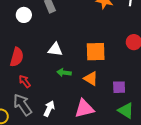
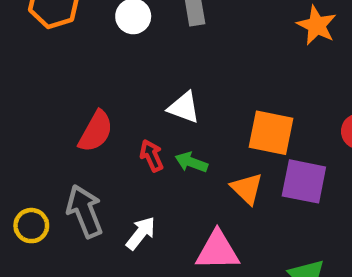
red semicircle: (17, 57) -> (96, 131), moved
red arrow: (25, 81) -> (152, 156), moved
purple square: (119, 87) -> (304, 181), moved, size x1.5

